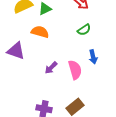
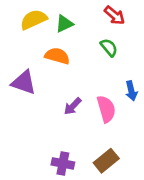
green semicircle: (84, 30) -> (109, 48), moved, turned -96

